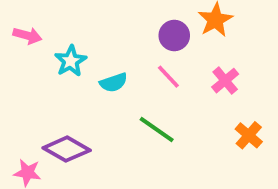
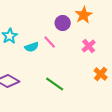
pink line: (168, 77) -> (50, 42), moved
green line: (157, 129) -> (55, 84), moved

